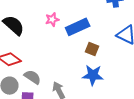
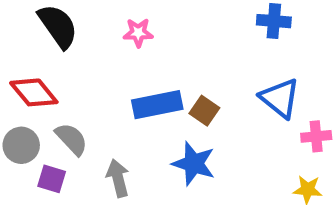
blue rectangle: (78, 27) -> (157, 105), moved

